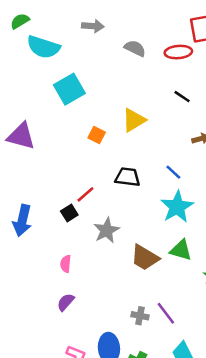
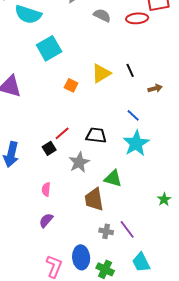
black line: (182, 97) -> (130, 70), moved, turned 32
black trapezoid: (128, 177) -> (96, 135), moved
green triangle: (181, 250) -> (113, 178), moved
brown trapezoid: (145, 258) -> (94, 199), moved, turned 50

